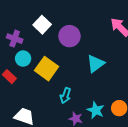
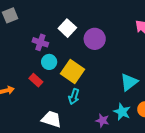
cyan triangle: (96, 64) -> (129, 82), moved
cyan arrow: (66, 96) -> (74, 97), moved

